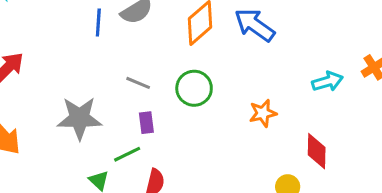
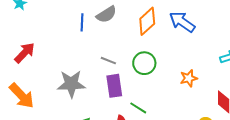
purple rectangle: (146, 123) -> (114, 86), size x1.6
green line: (127, 154) -> (138, 108), moved, turned 60

